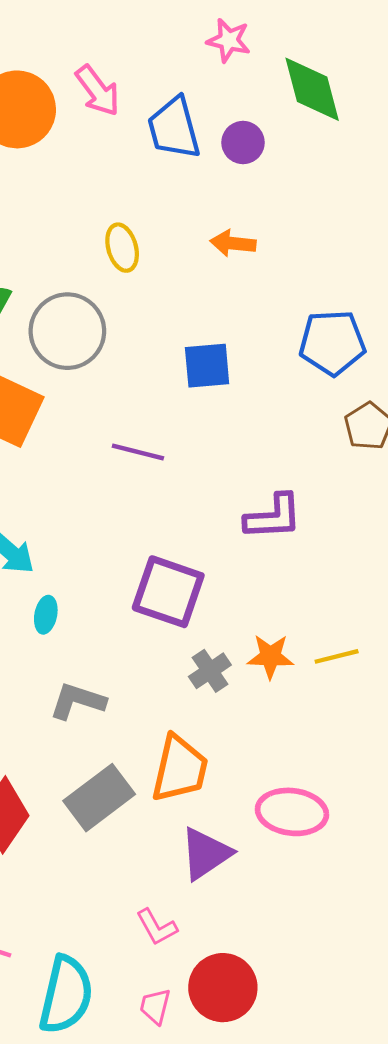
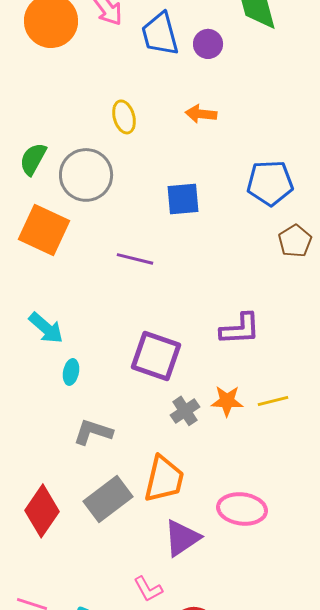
purple L-shape: (273, 517) -> (240, 329), moved

